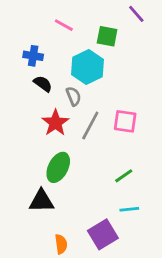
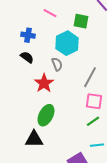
black semicircle: (43, 84) -> (27, 57), moved
pink square: (125, 121) -> (94, 101), moved
gray line: (90, 126) -> (90, 77), moved

